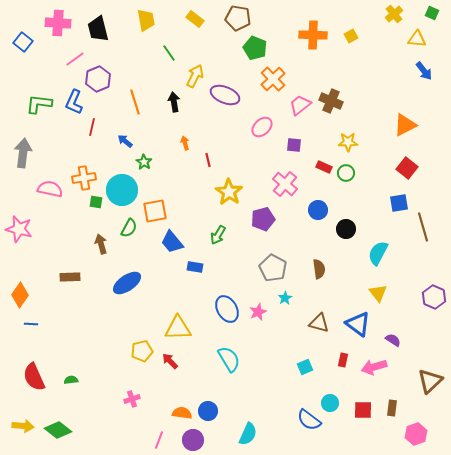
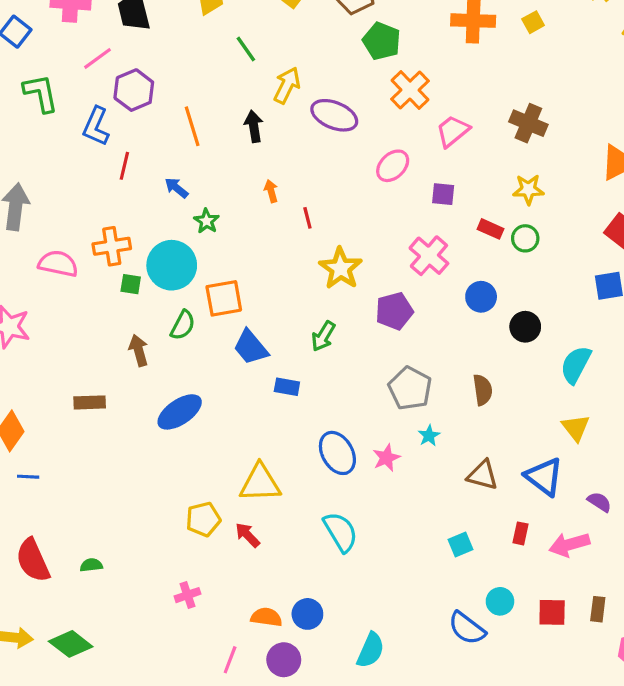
brown cross: (331, 101) -> (528, 123), moved
green L-shape: (39, 104) -> (41, 93), moved, turned 72

